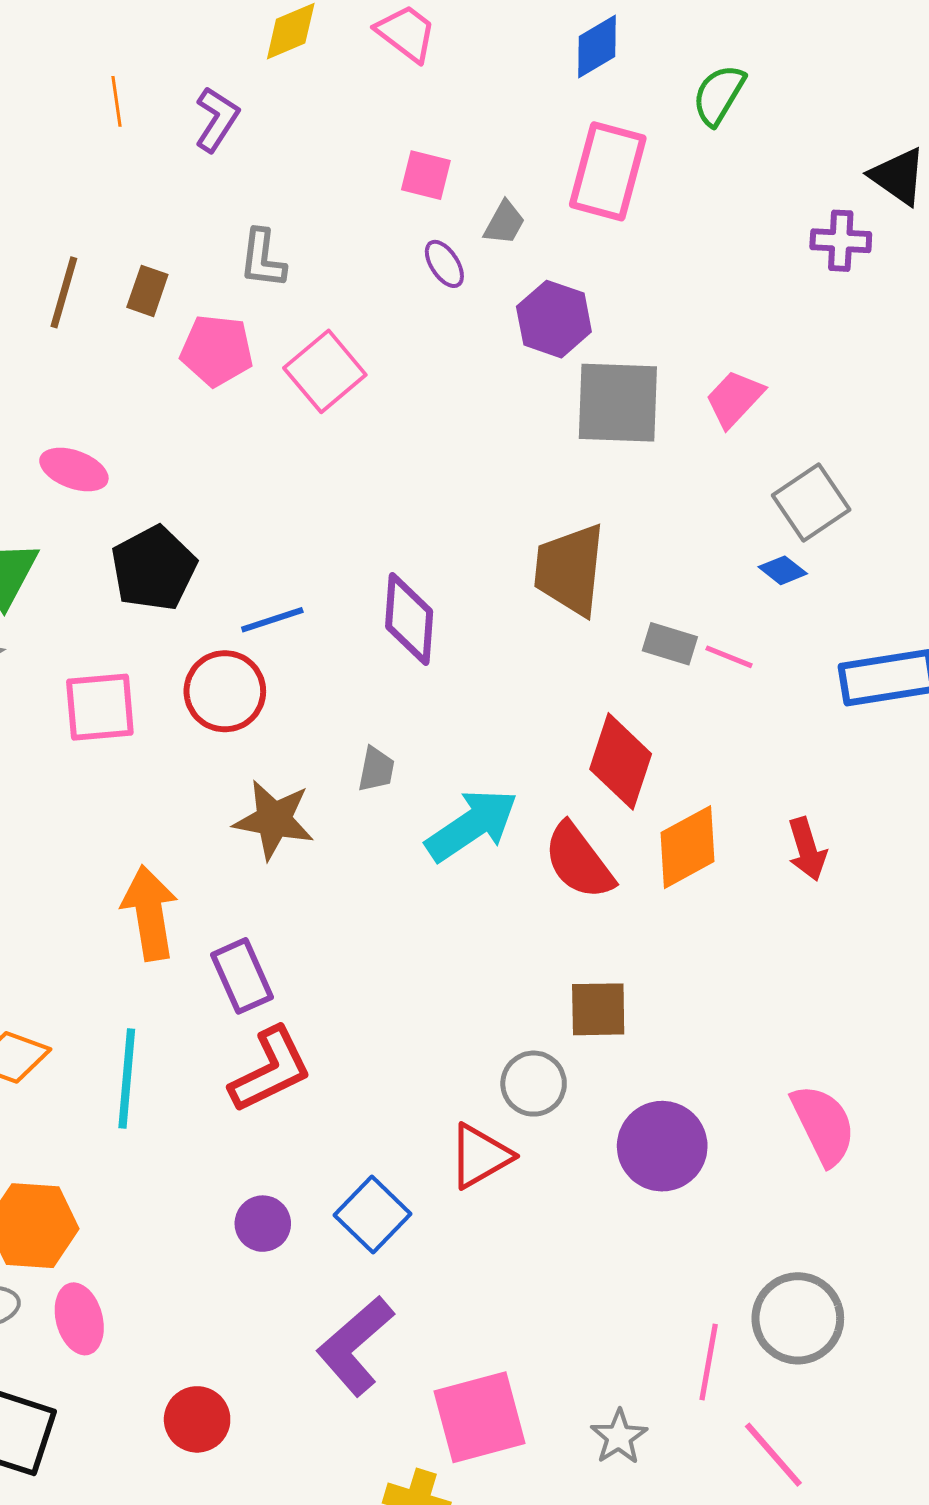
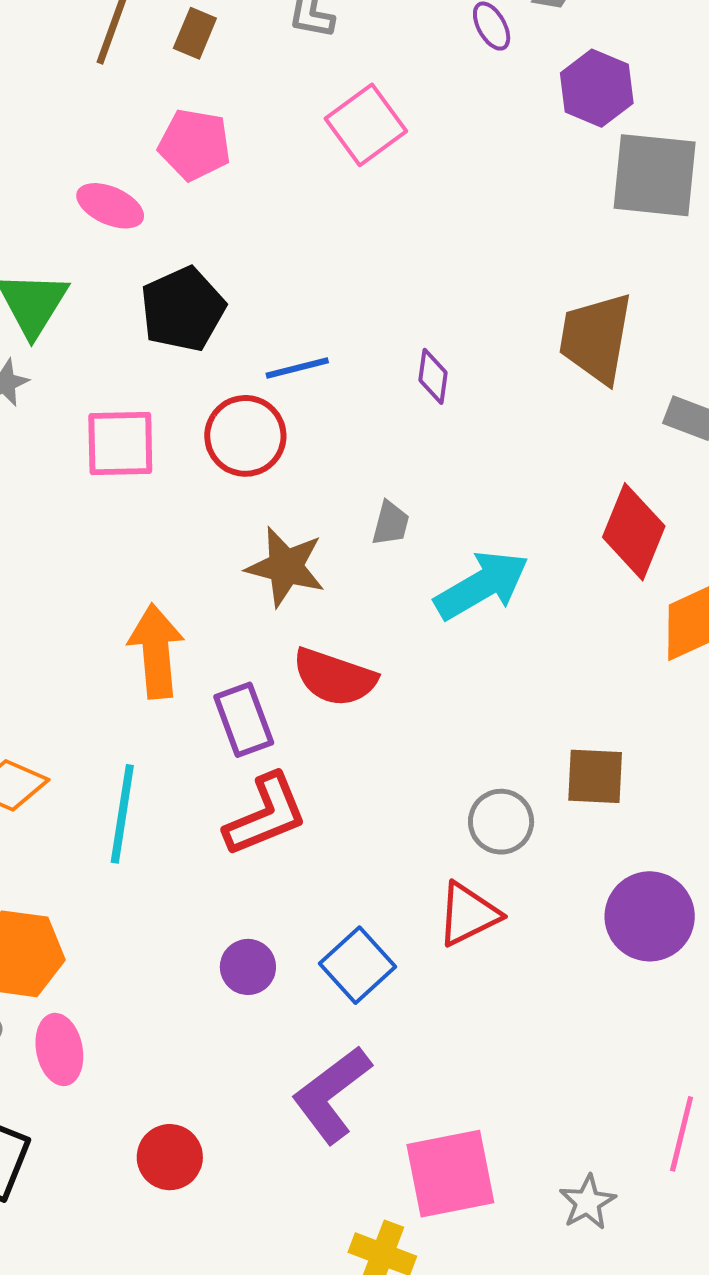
pink pentagon: (217, 350) -> (195, 145), moved
purple diamond: (409, 619) -> (433, 376), size x0.6
red semicircle: (579, 861) -> (335, 677), moved, turned -38
gray circle: (534, 1084) -> (501, 822), moved

